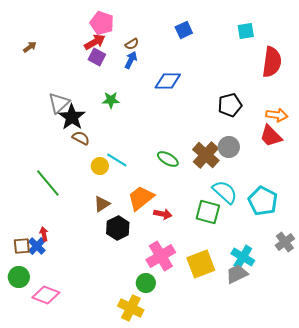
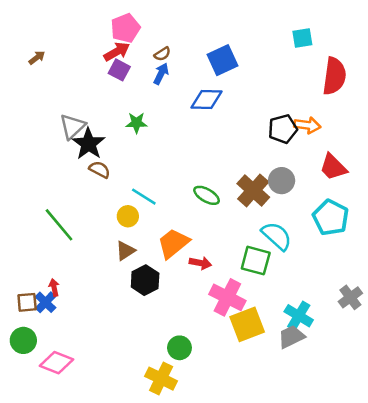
pink pentagon: (102, 23) -> (125, 28), turned 30
blue square: (184, 30) -> (223, 60), moved, size x1.4
orange arrow: (277, 115) -> (307, 125), moved
yellow circle: (100, 166) -> (128, 216), moved
cyan pentagon: (263, 201) -> (331, 217), moved
pink cross: (161, 256) -> (227, 297), moved, turned -32

